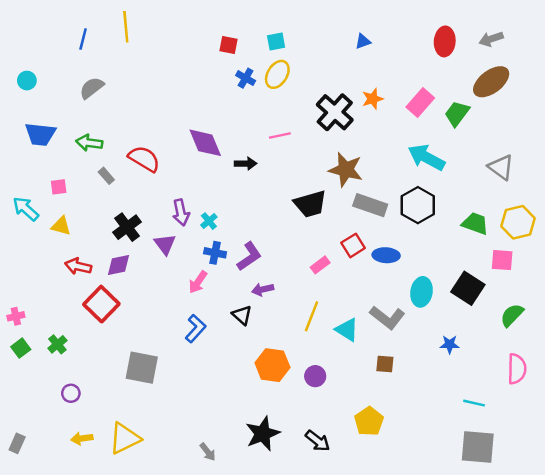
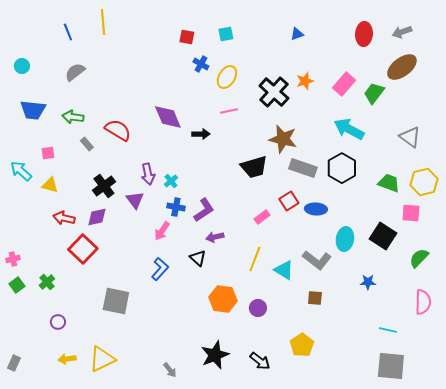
blue line: (83, 39) -> (68, 32), turned -36
yellow ellipse: (277, 74) -> (227, 77), moved

